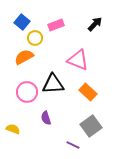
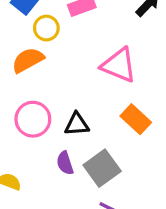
black triangle: (53, 84) -> (77, 124), moved, size x0.7
gray square: (91, 126) -> (102, 168), moved

